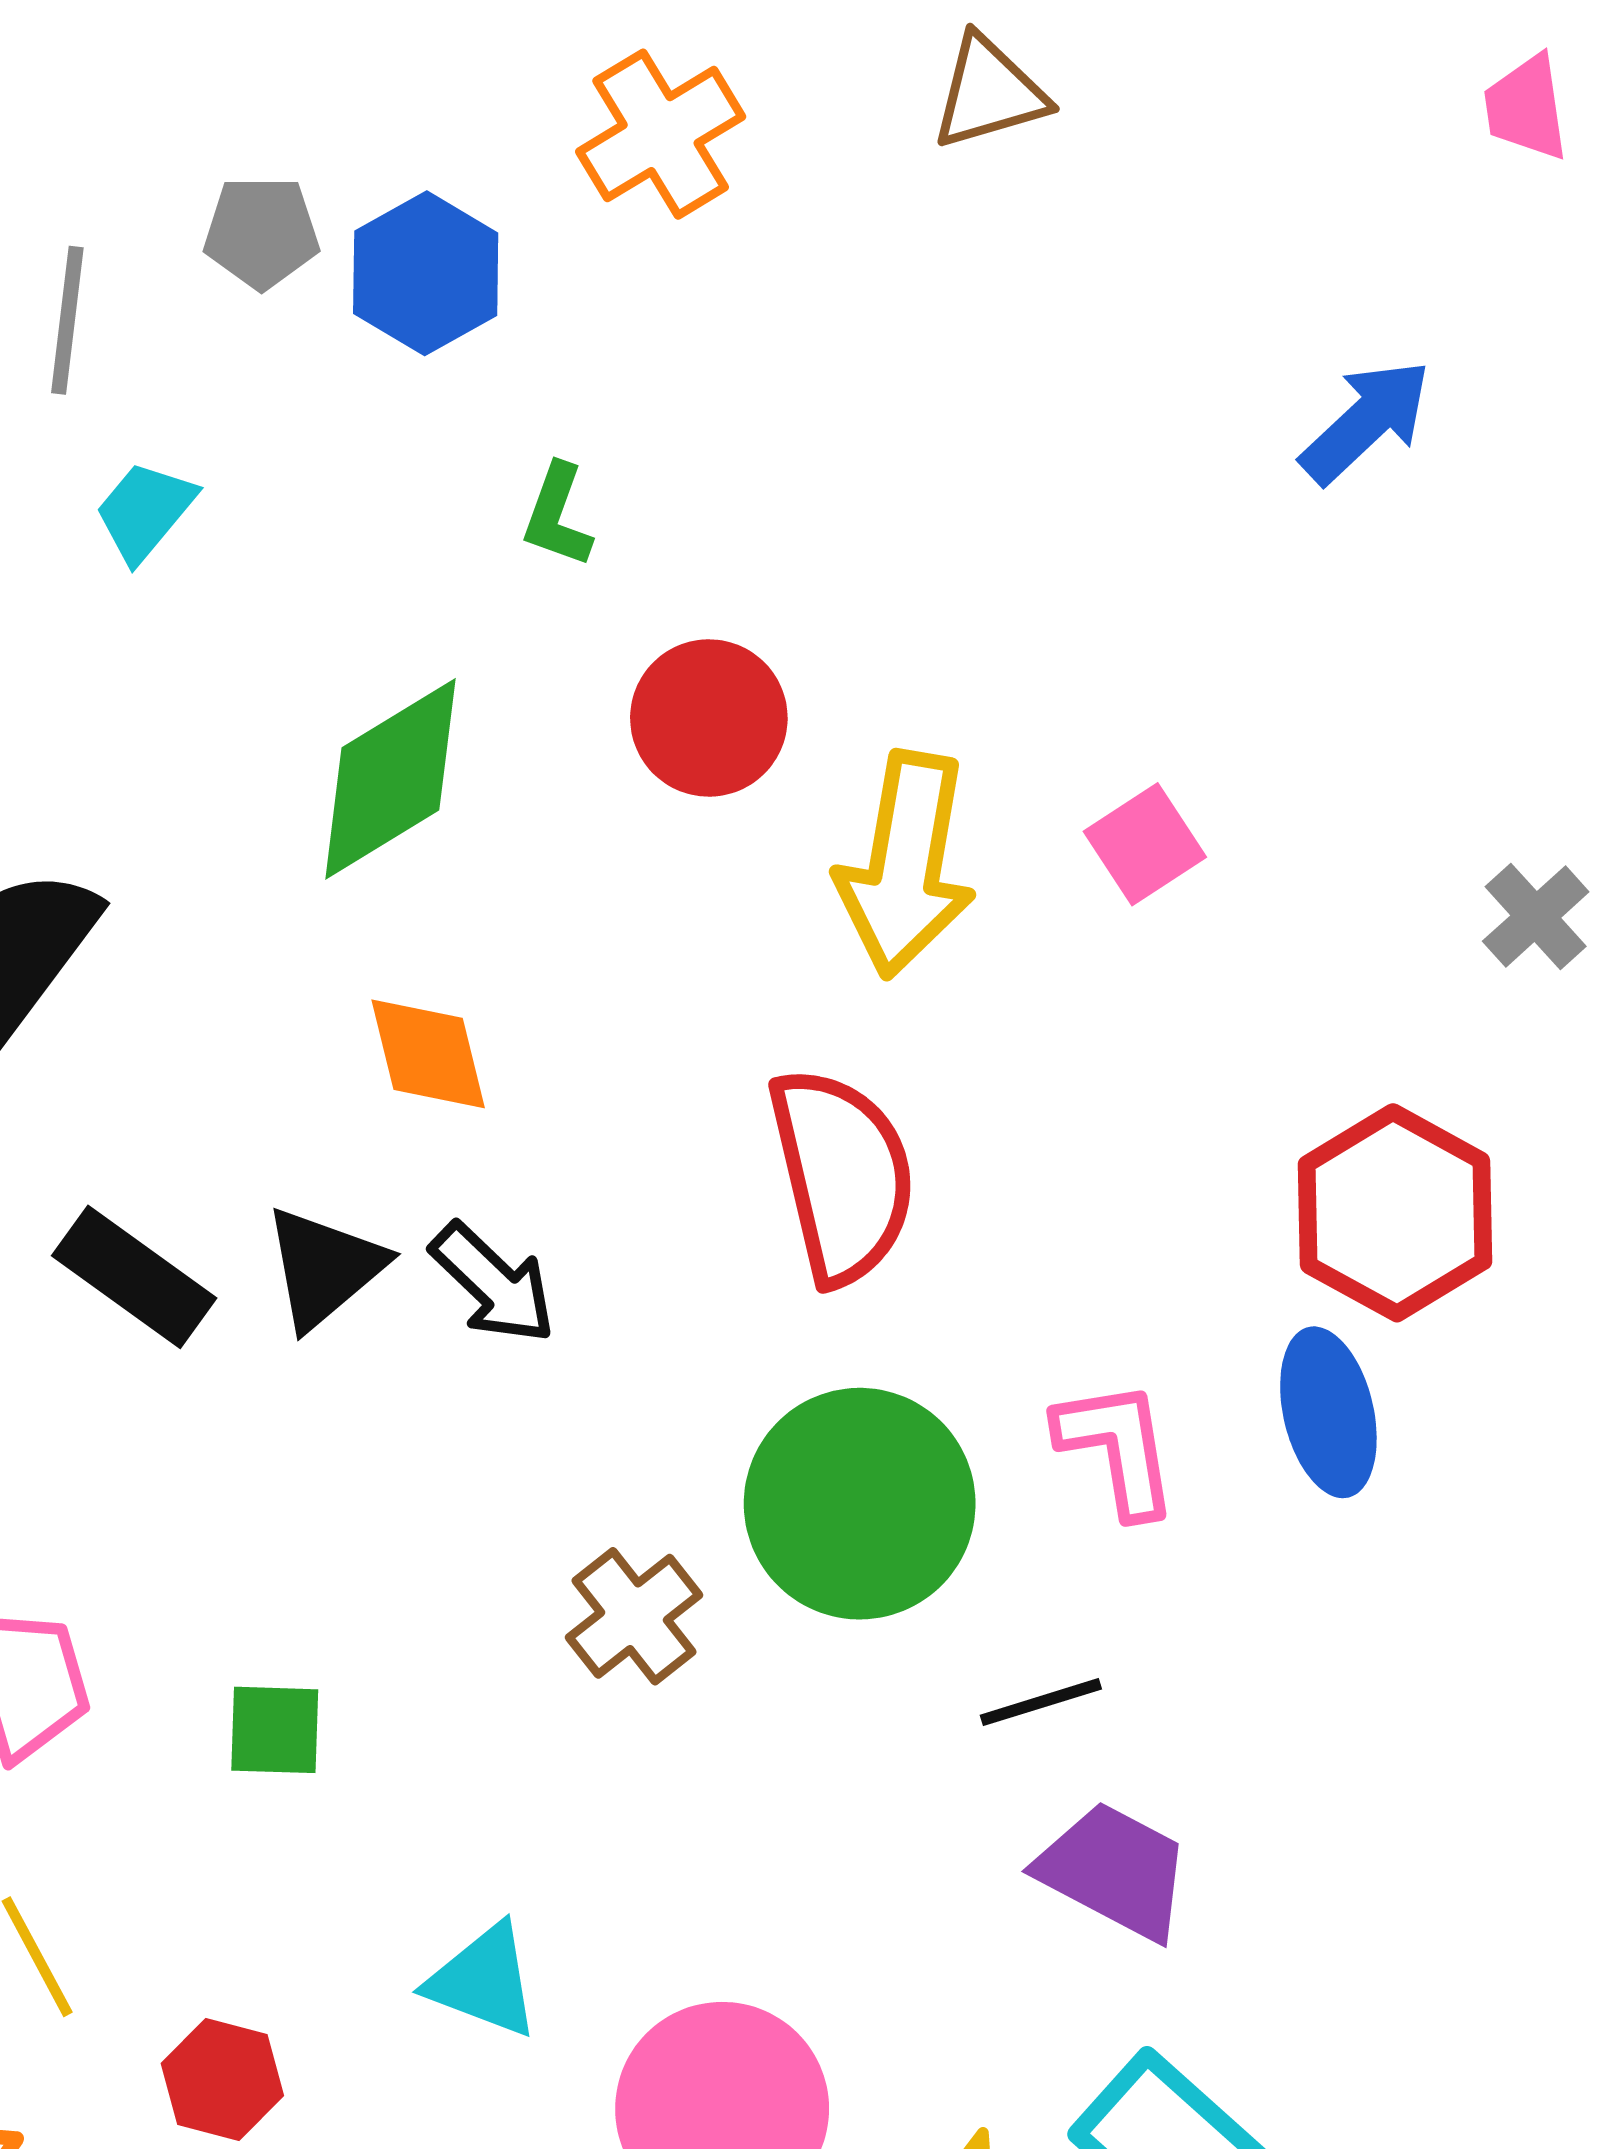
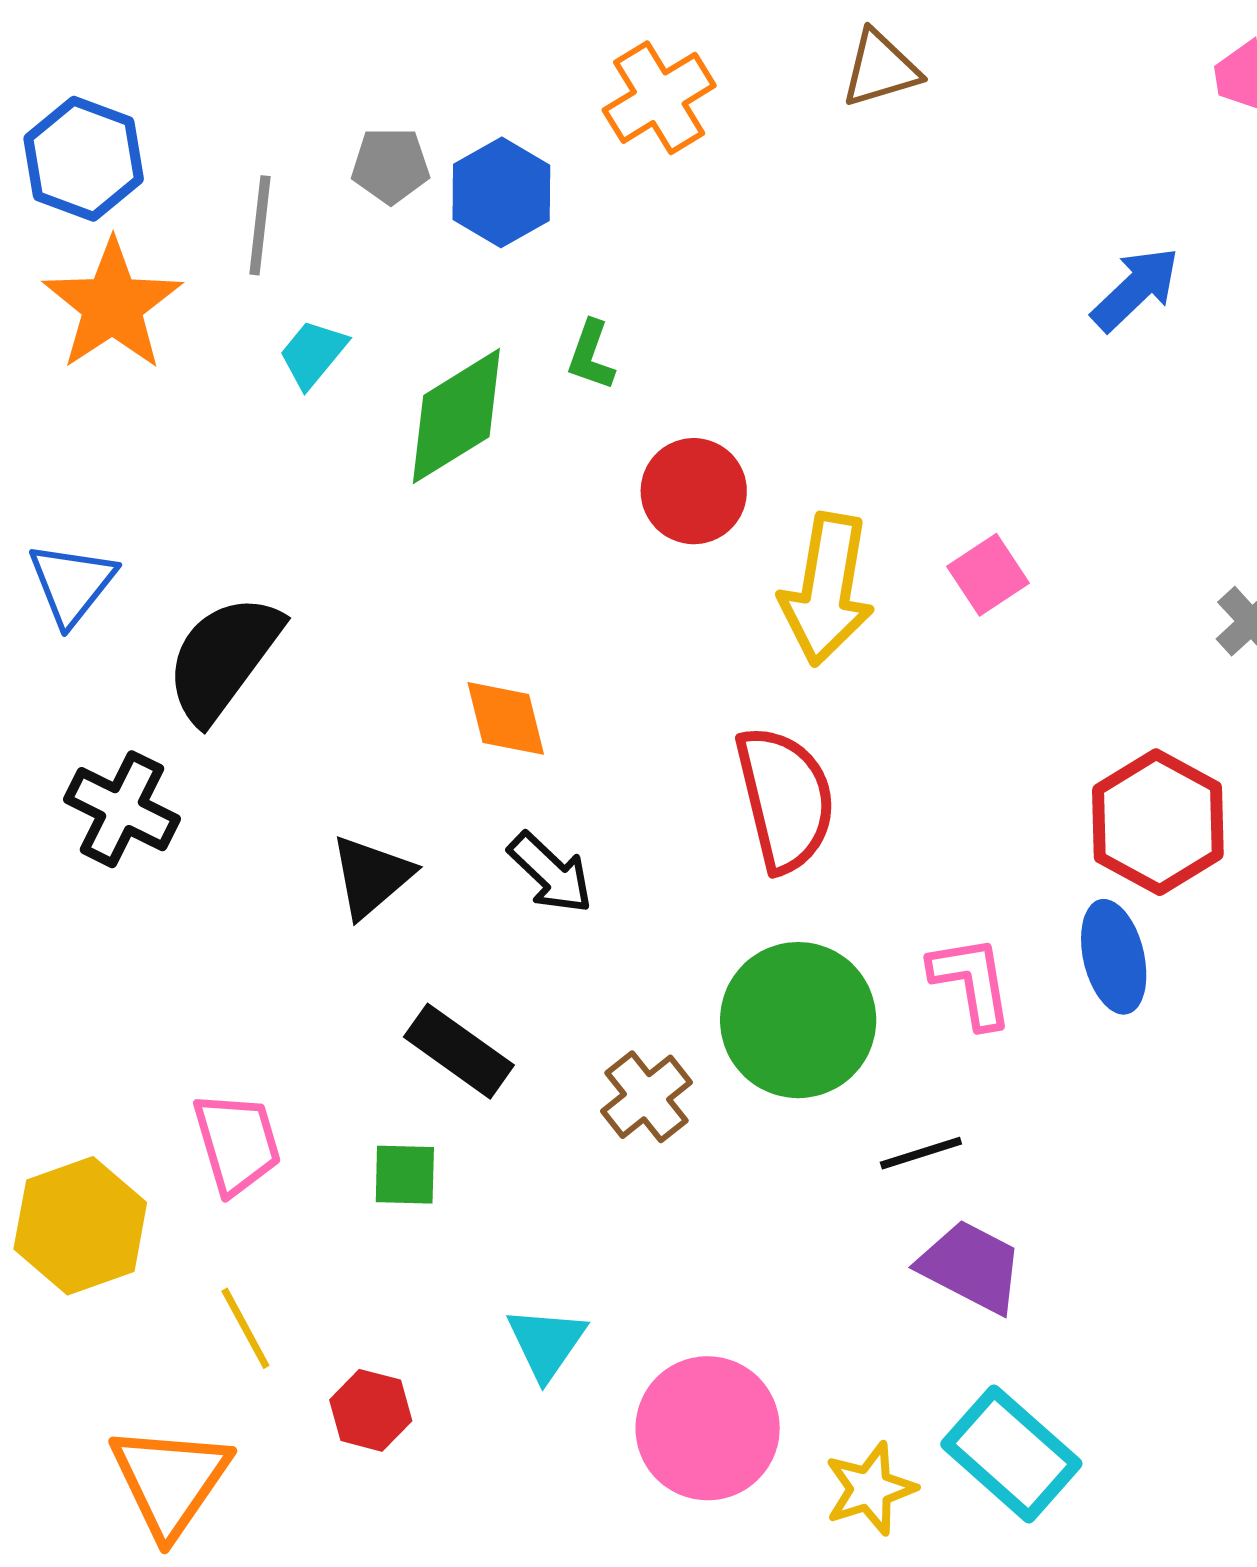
green diamond: (390, 779) -> (456, 416), moved
black triangle: (324, 1268) -> (371, 876), moved
black rectangle: (134, 1277) -> (459, 1051), moved
cyan triangle: (483, 1981) -> (546, 1343), turned 44

